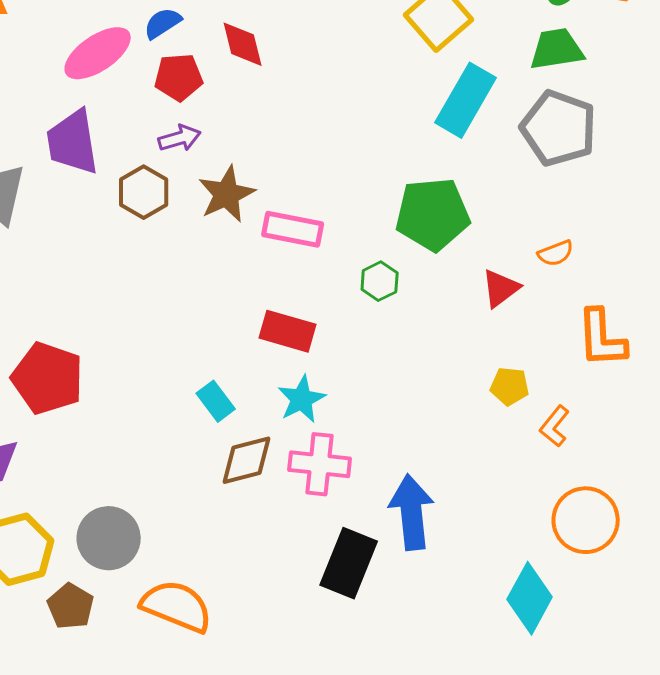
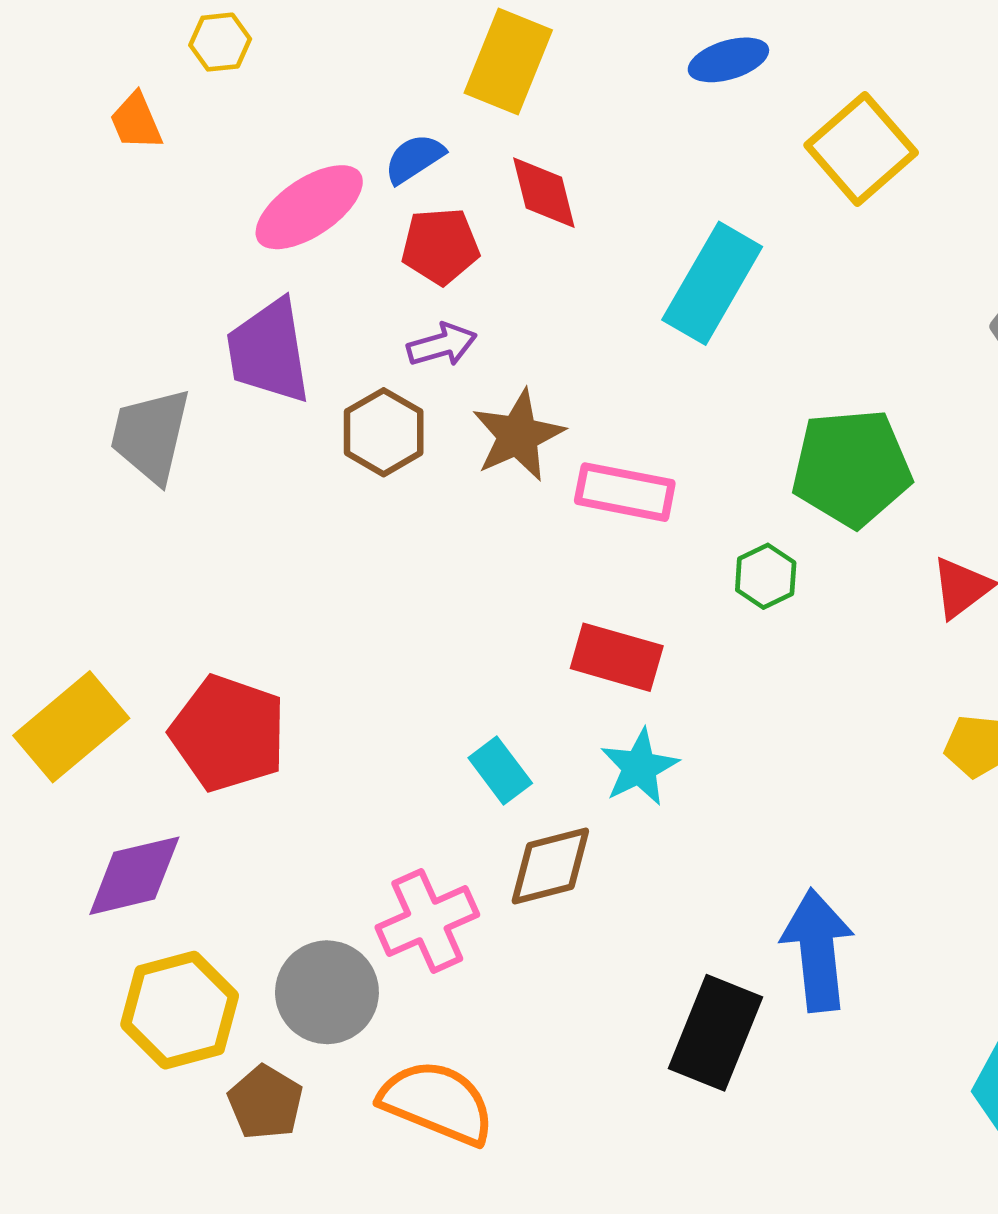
cyan rectangle: (466, 100) -> (712, 283), moved
pink cross: (320, 464) -> (427, 921), moved, turned -30

